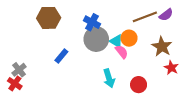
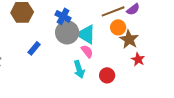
orange circle: (129, 38) -> (118, 27), moved
cyan triangle: (116, 41) -> (86, 34), size x1.5
pink semicircle: (122, 52) -> (87, 51), moved

